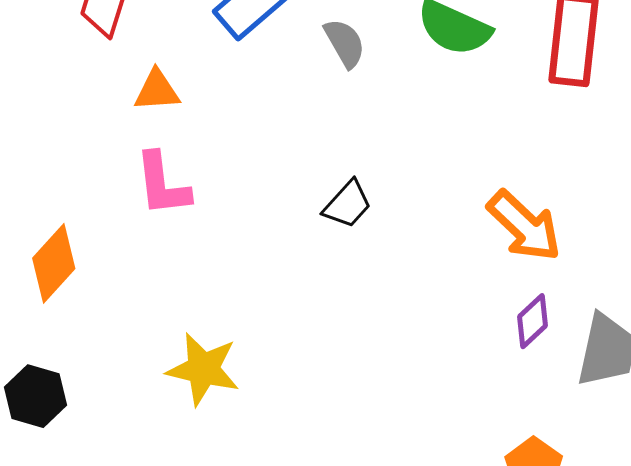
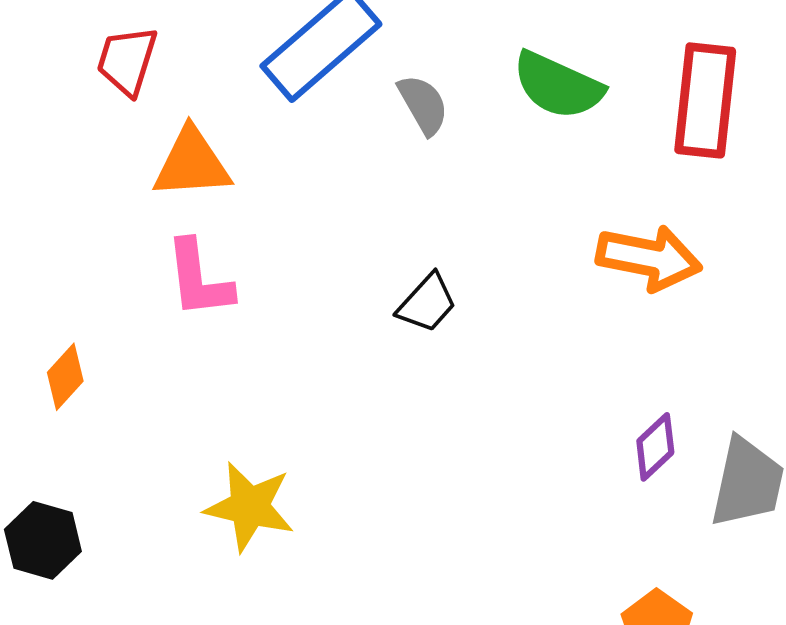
orange triangle: (157, 90) -> (192, 163), size x1.4
orange arrow: (524, 226) -> (649, 258), moved, turned -32
orange diamond: (54, 263) -> (65, 377), size x0.7

